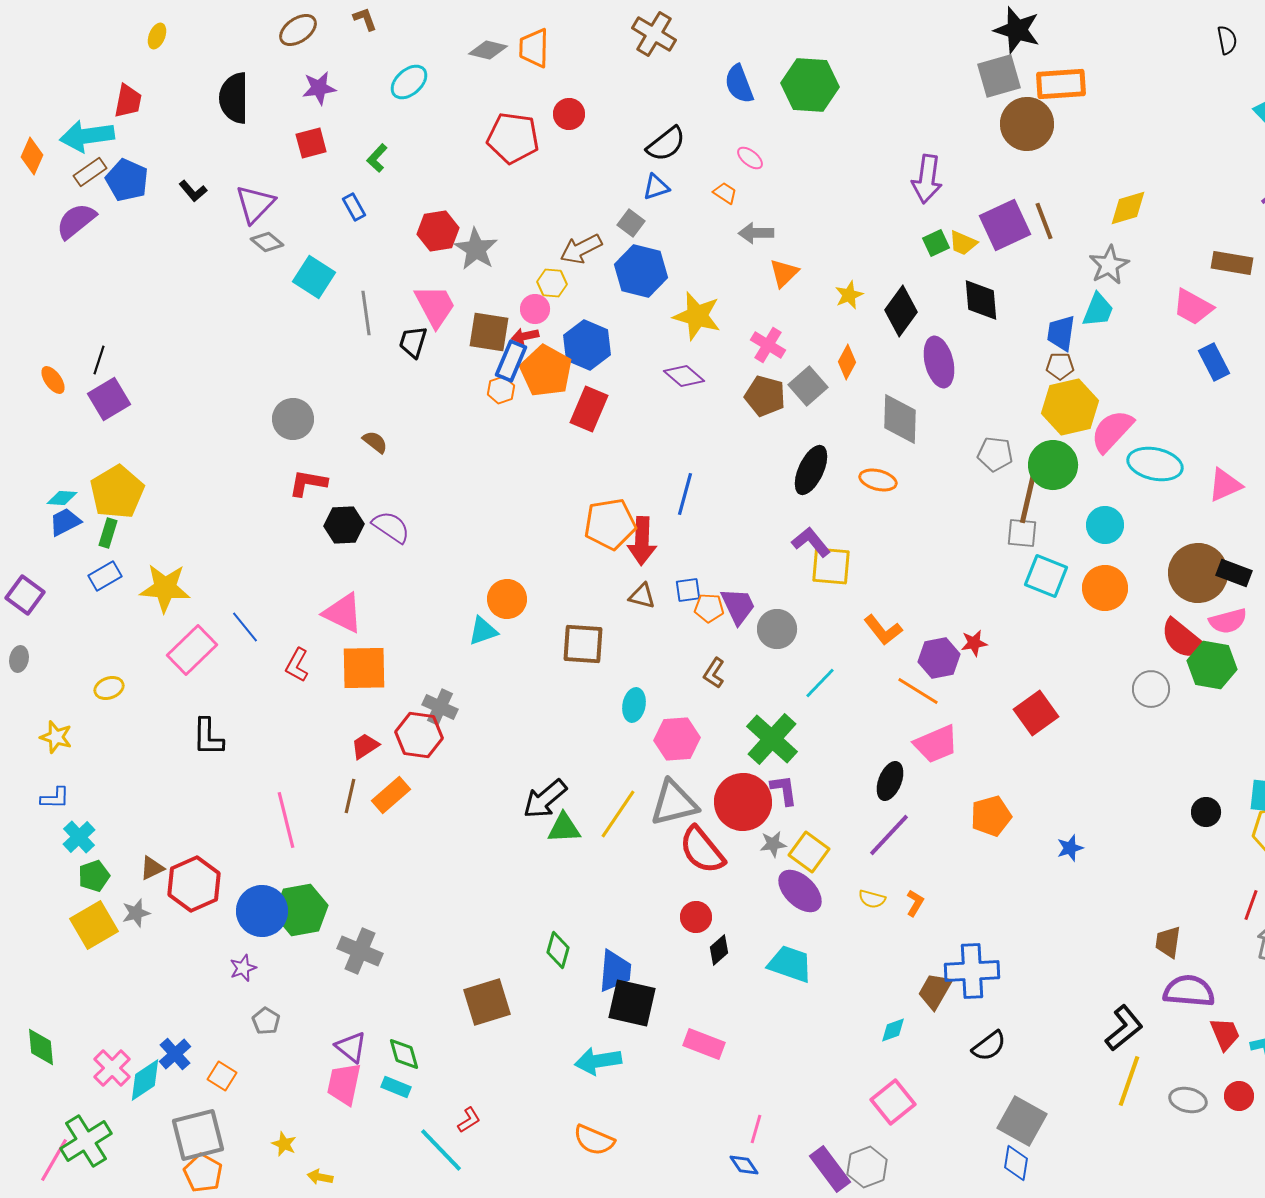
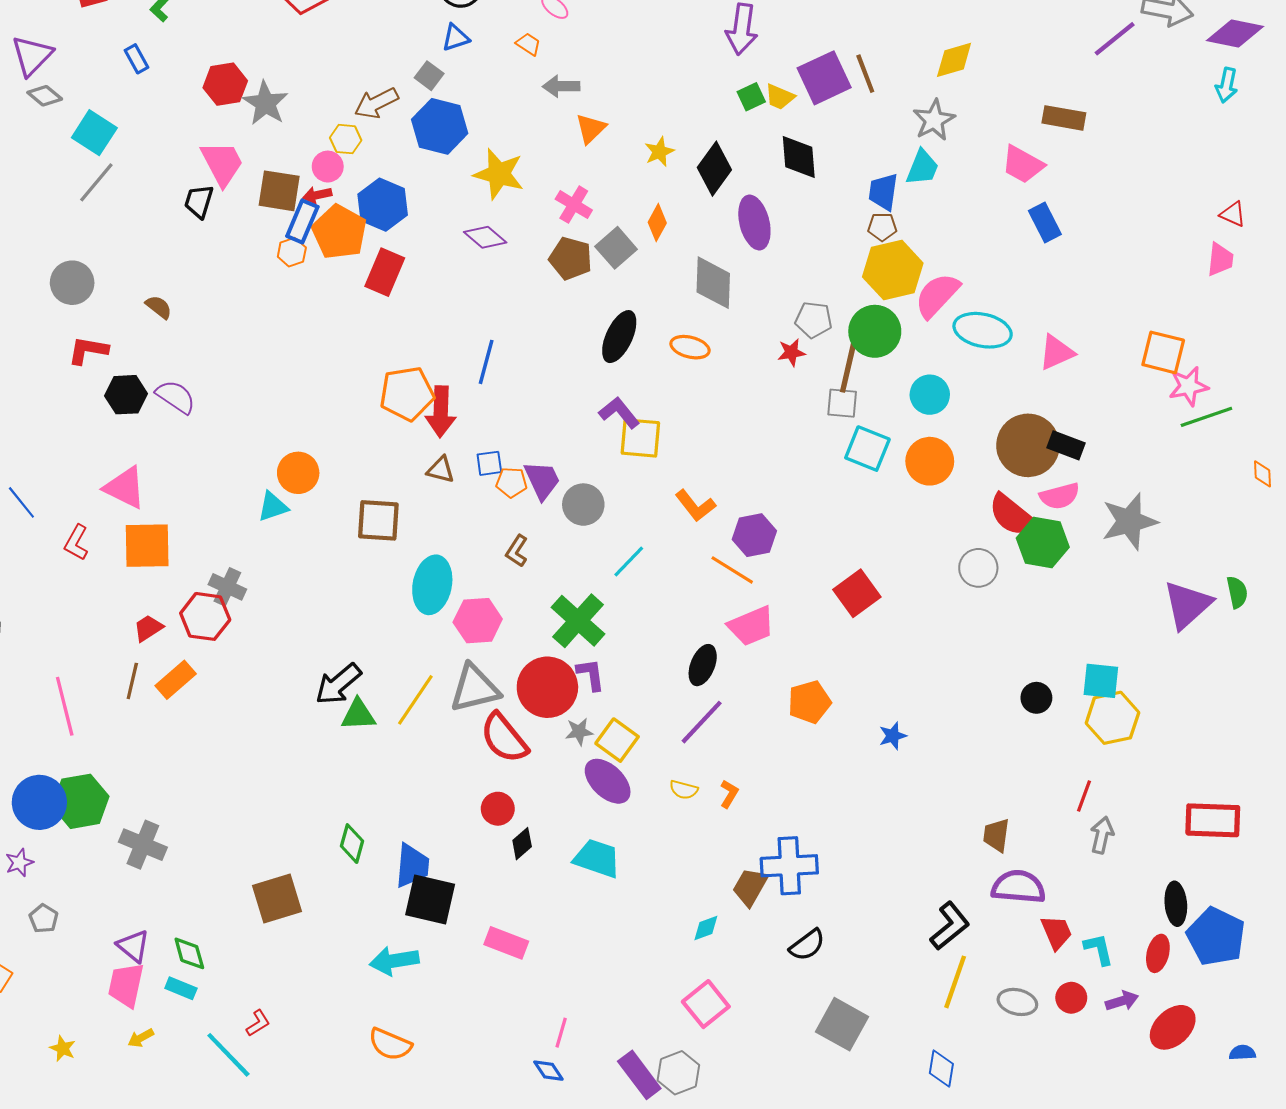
gray line: (366, 313) -> (96, 182), moved, turned 48
red star: (974, 643) -> (791, 352), moved
cyan ellipse: (634, 705) -> (432, 585), size x1.6
blue diamond: (1016, 1163) -> (941, 1069), moved
yellow arrow: (320, 1177) -> (141, 1038), moved, turned -40

